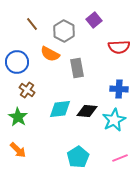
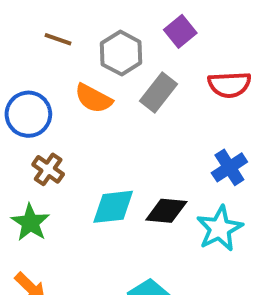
brown line: (32, 24) -> (58, 39), turned -32
gray rectangle: (77, 68) -> (158, 92), moved, turned 48
blue cross: (119, 89) -> (229, 167), turned -36

